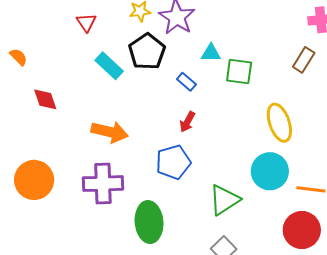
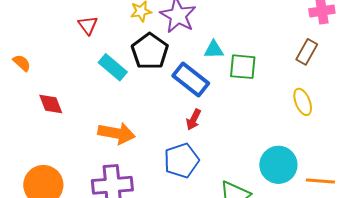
blue rectangle: (186, 82) -> (191, 80), size x1.8
yellow ellipse: (279, 123) -> (303, 102), moved, size x0.7

